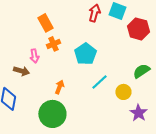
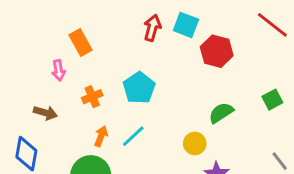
orange cross: (53, 44) -> (92, 97), moved
pink arrow: (34, 56) -> (59, 70), moved
cyan line: (99, 82) -> (133, 136), moved

